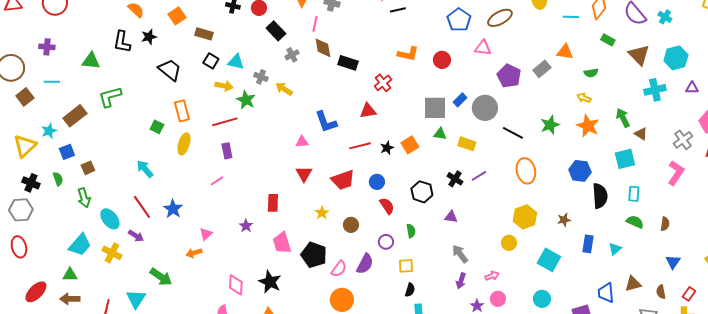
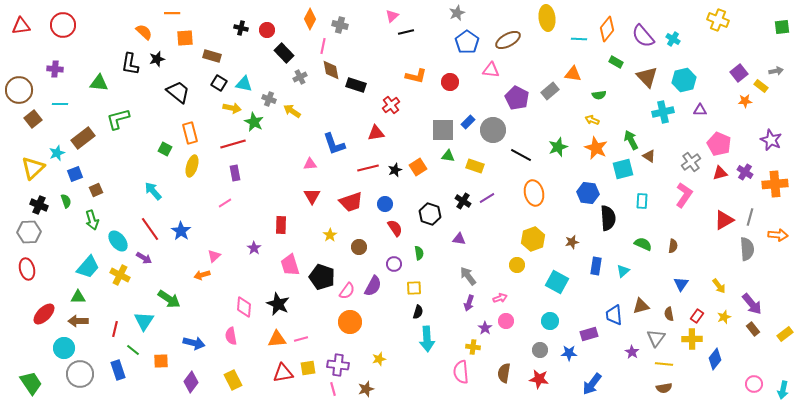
orange square: (177, 16) -> (185, 38), turned 30
cyan square: (625, 159) -> (623, 169), moved
cyan rectangle: (634, 194) -> (642, 201), moved

